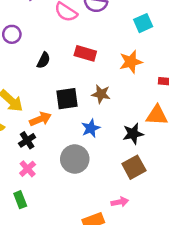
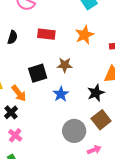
black semicircle: (43, 60) -> (12, 37), moved
orange arrow: (40, 119) -> (19, 93), turned 84
gray circle: (75, 159) -> (74, 131), moved

